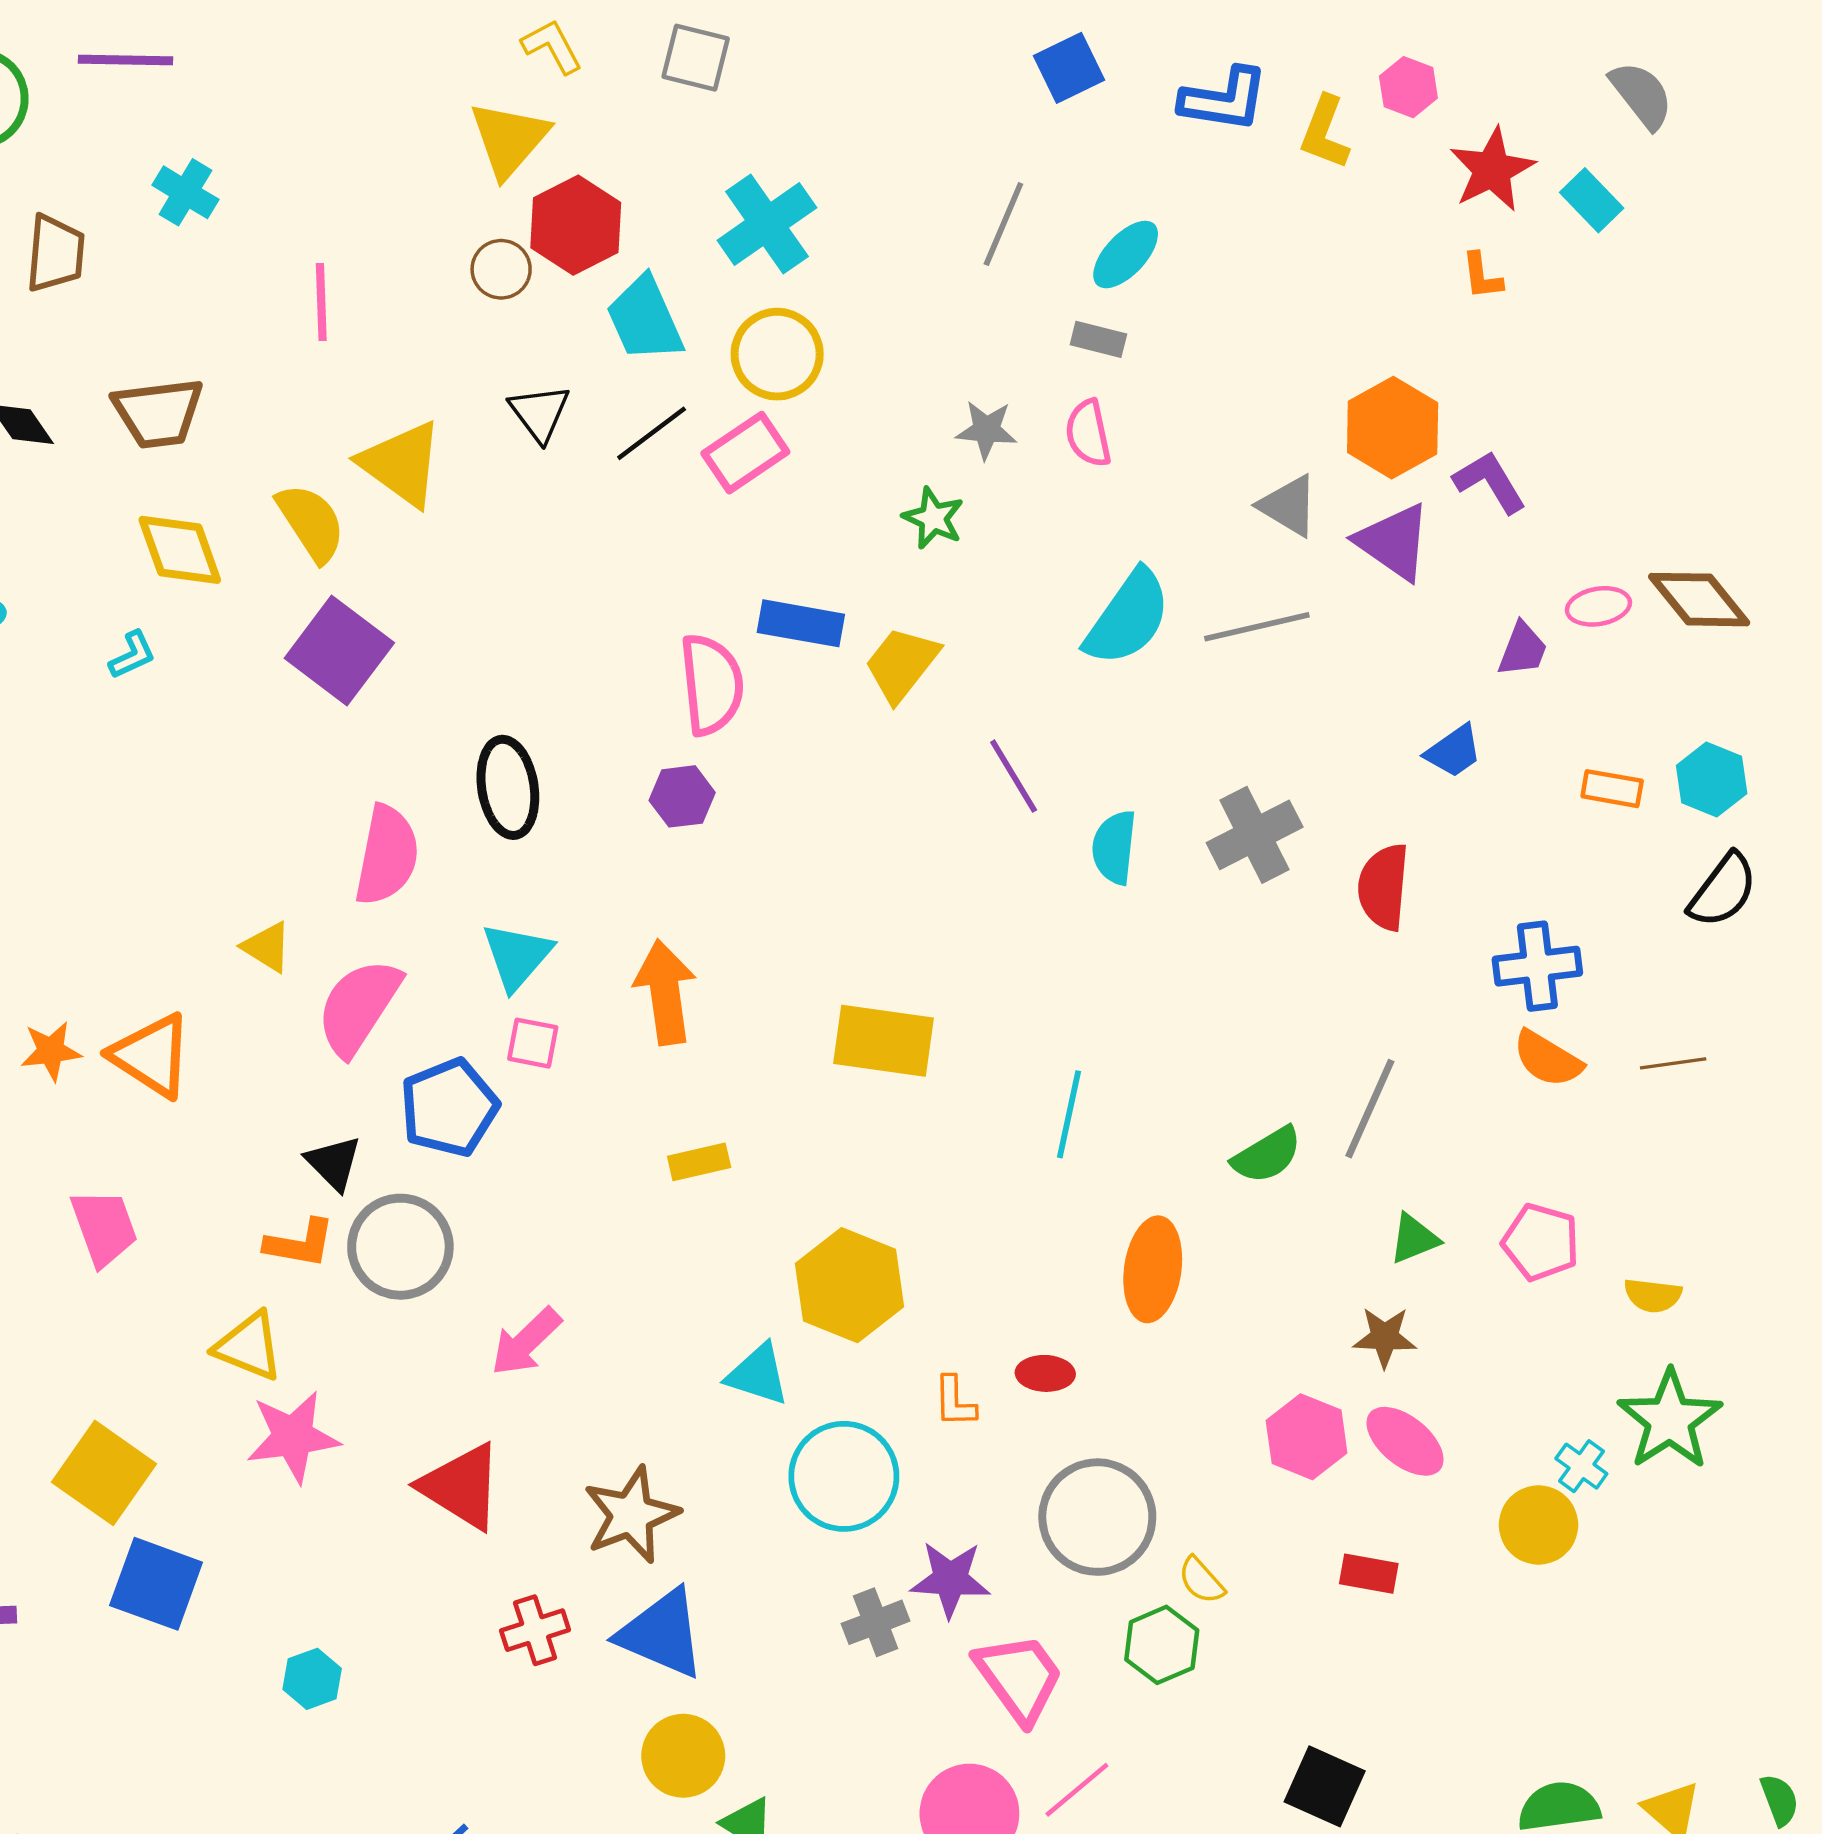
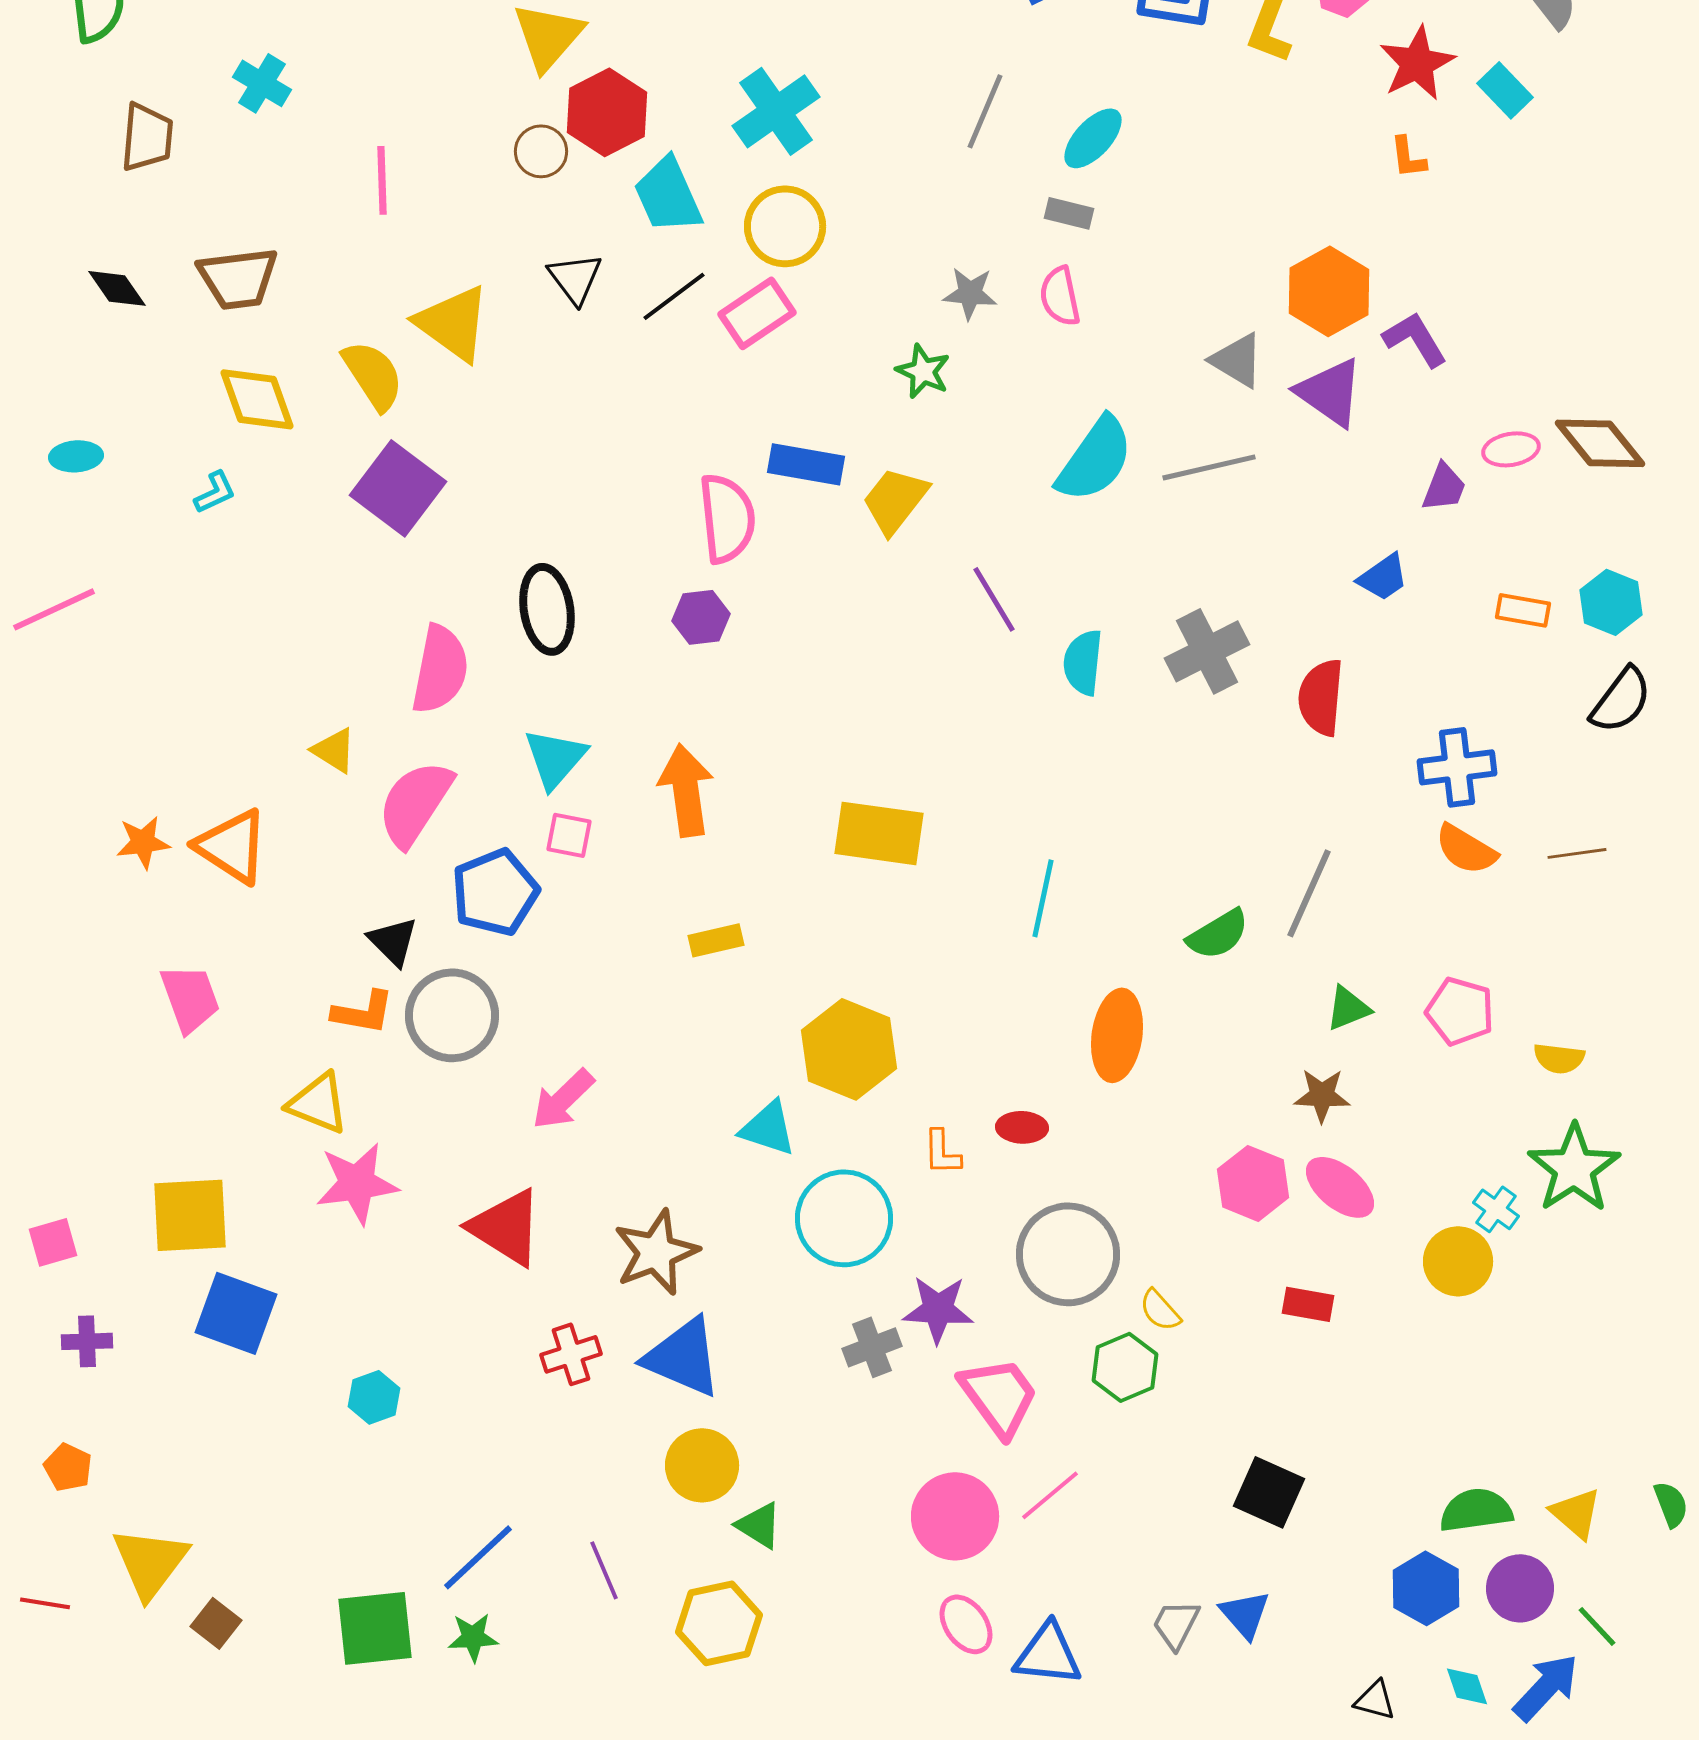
yellow square: (104, 1473) -> (190, 1215), turned -38

